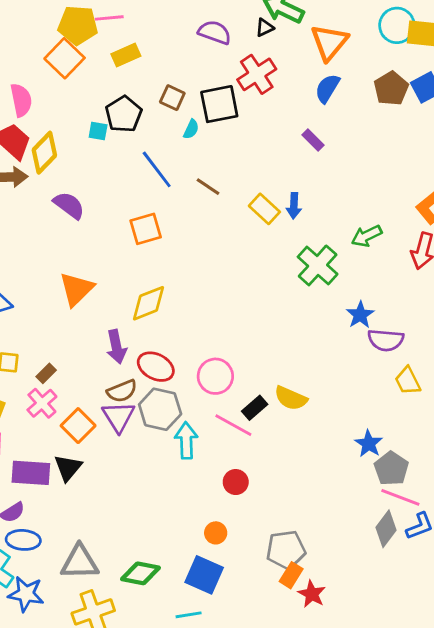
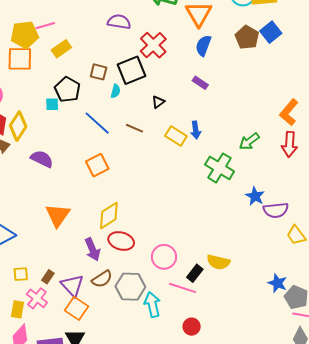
black triangle: (265, 28) -> (158, 102), moved
orange square: (65, 58) -> (20, 59), turned -32
red ellipse: (156, 367) -> (121, 241), moved
pink cross: (42, 403) -> (37, 298), moved
purple triangle: (118, 417) -> (72, 286), moved

